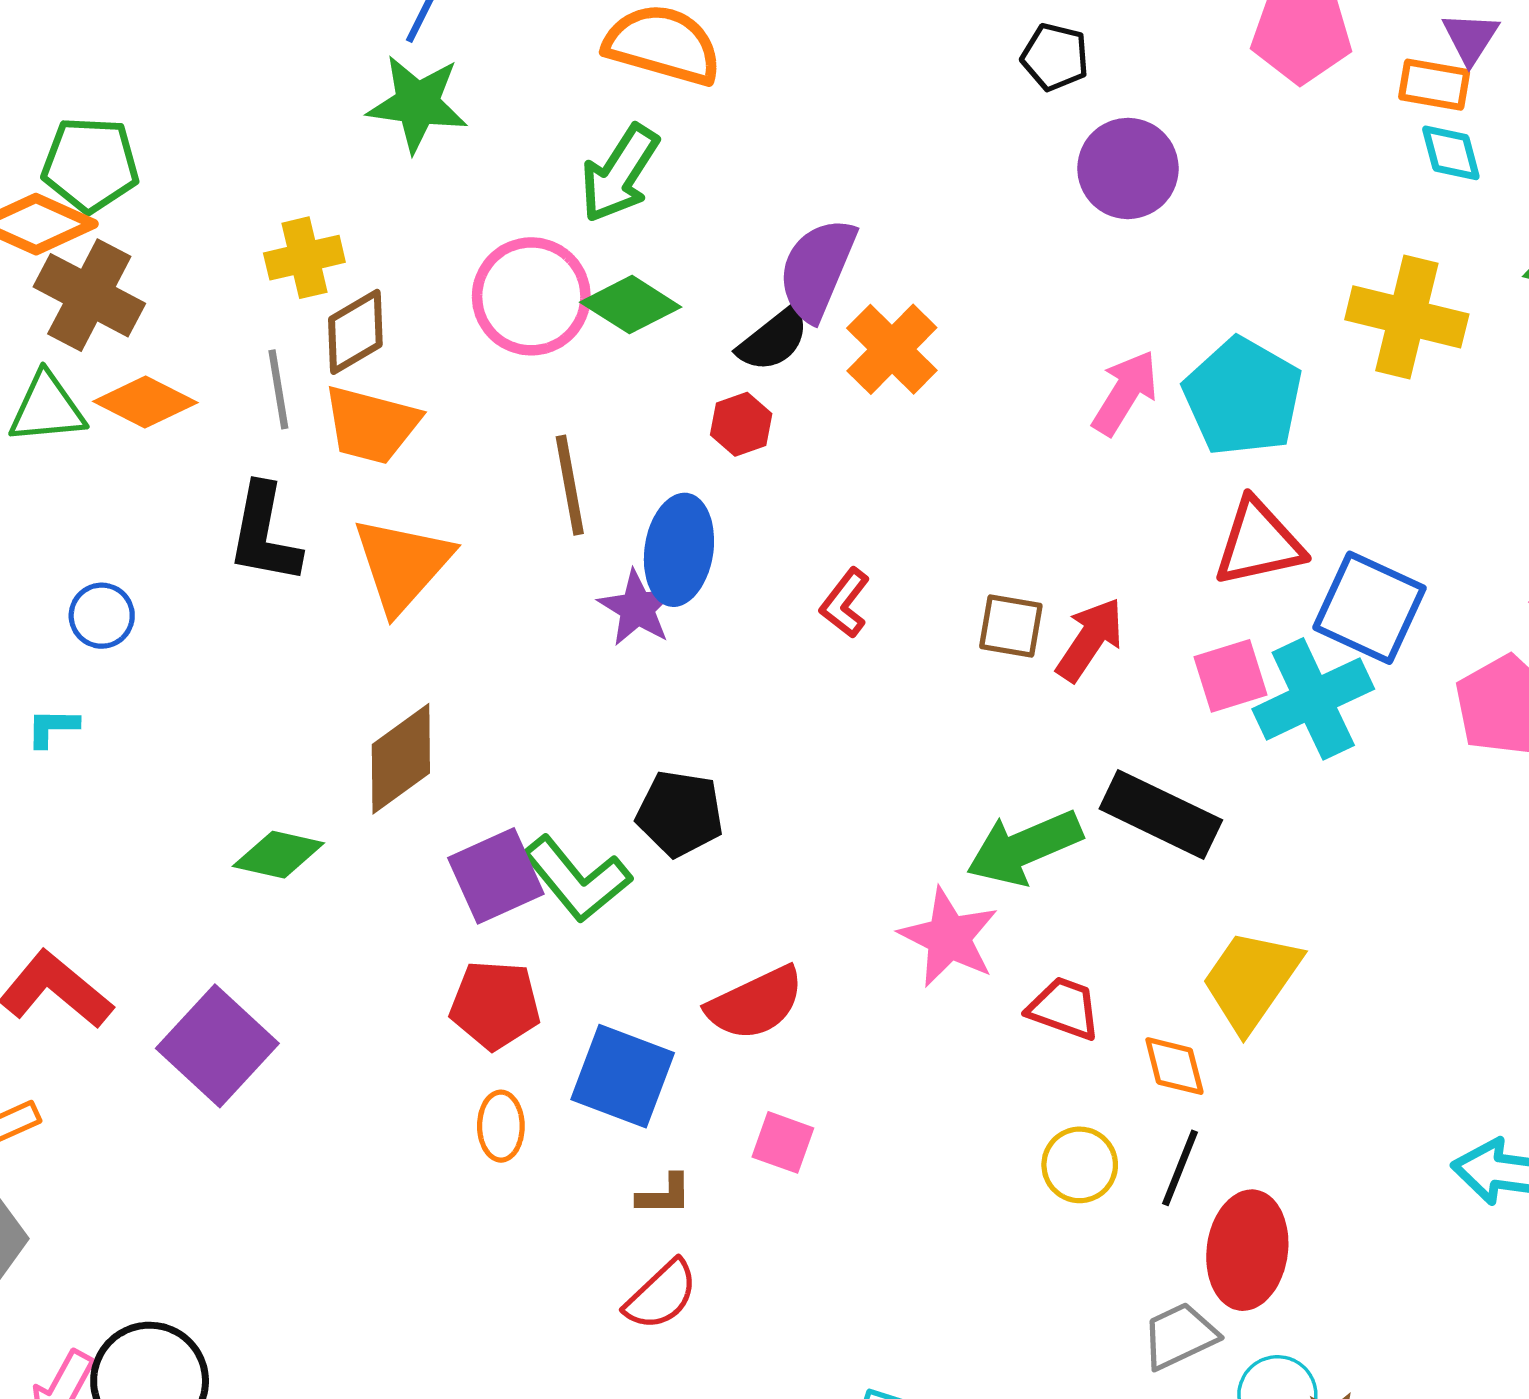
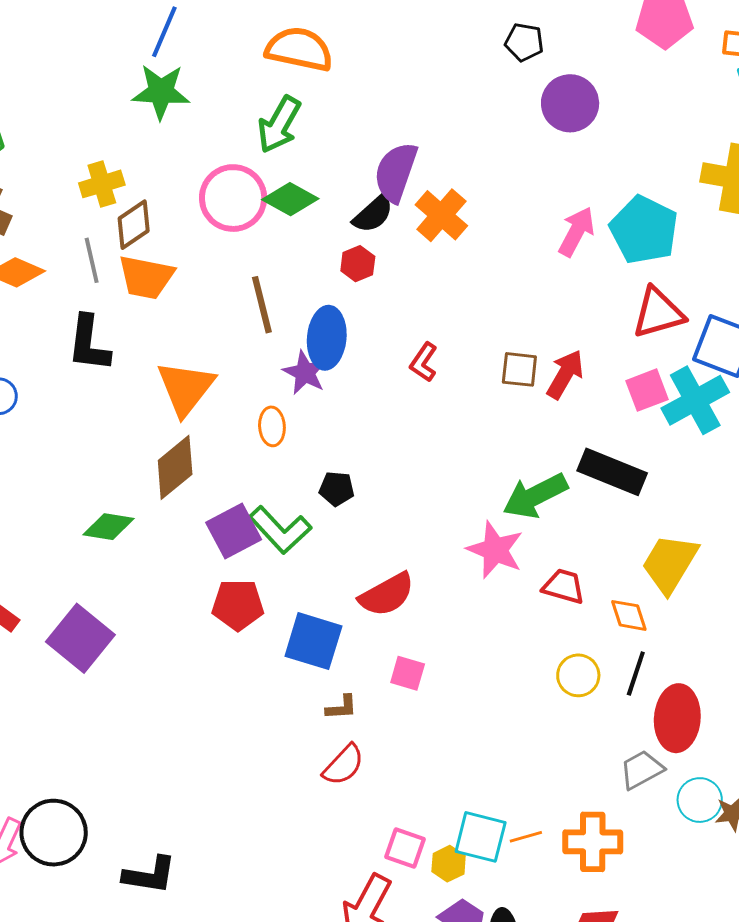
orange triangle: (402, 564) -> (186, 388), moved
black pentagon: (680, 814) -> (337, 489), size x0.7
orange ellipse: (501, 1126) -> (272, 426), moved

